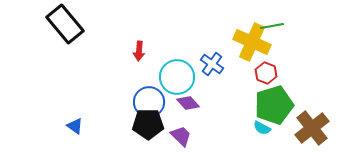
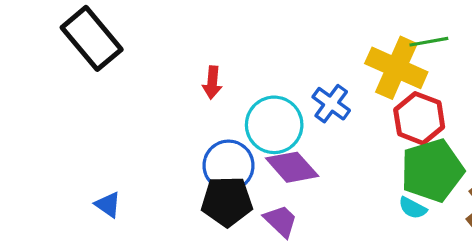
red hexagon: (266, 73) -> (419, 118), size x1.4
purple diamond: (188, 103) -> (292, 167), size x1.4

